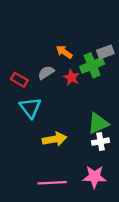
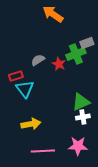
orange arrow: (64, 52) -> (53, 14), moved, size x1.5
red rectangle: (19, 80) -> (16, 76), moved, turned -48
yellow arrow: (55, 139) -> (31, 124), moved

